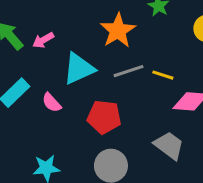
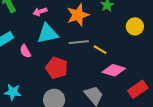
pink arrow: (43, 40) -> (40, 12), moved

